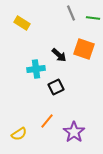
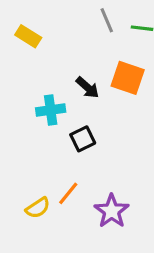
yellow semicircle: (19, 134) -> (38, 208), moved

